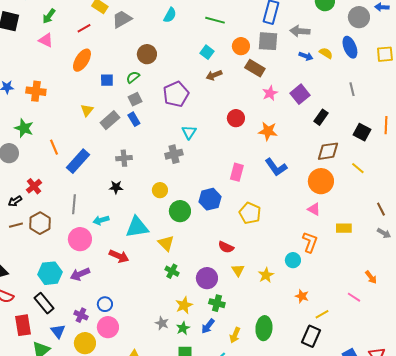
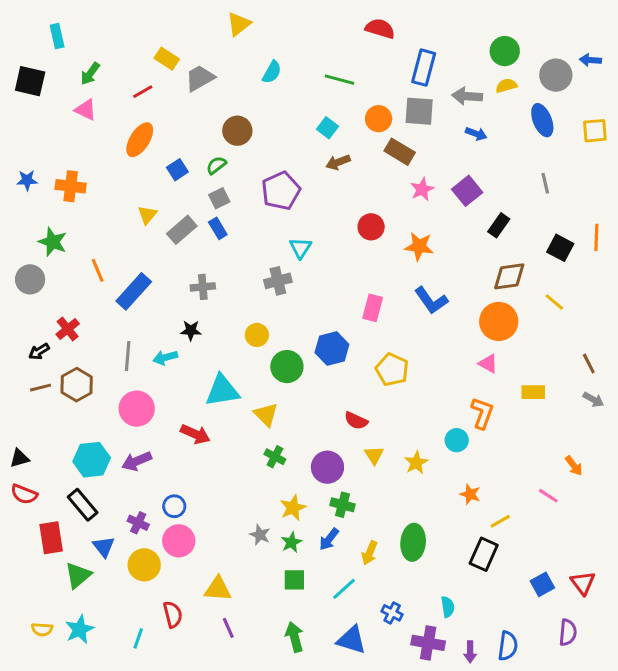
yellow semicircle: (326, 53) -> (506, 86), moved, turned -48
blue square: (107, 80) -> (177, 170), turned -32
cyan arrow: (101, 220) -> (165, 358), moved

